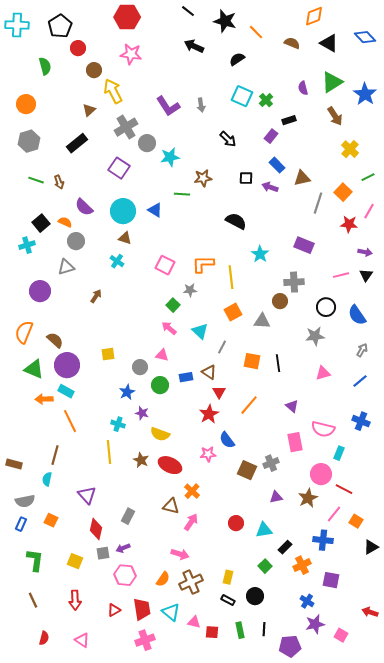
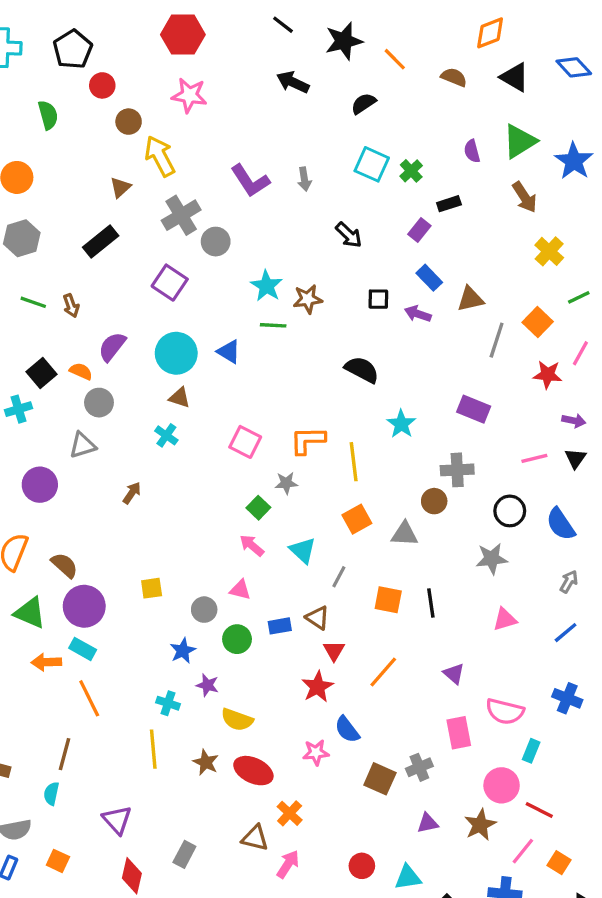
black star: (225, 21) -> (344, 41), turned -30
cyan star: (170, 157) -> (267, 286), moved, turned -30
purple semicircle: (84, 207) -> (112, 347), turned 84

